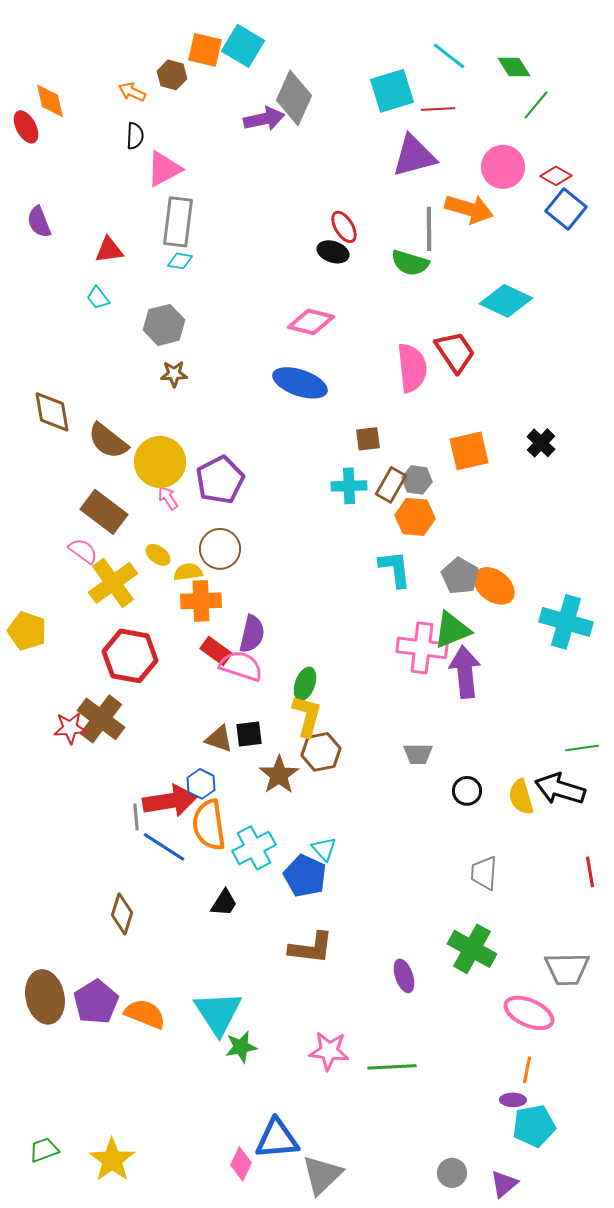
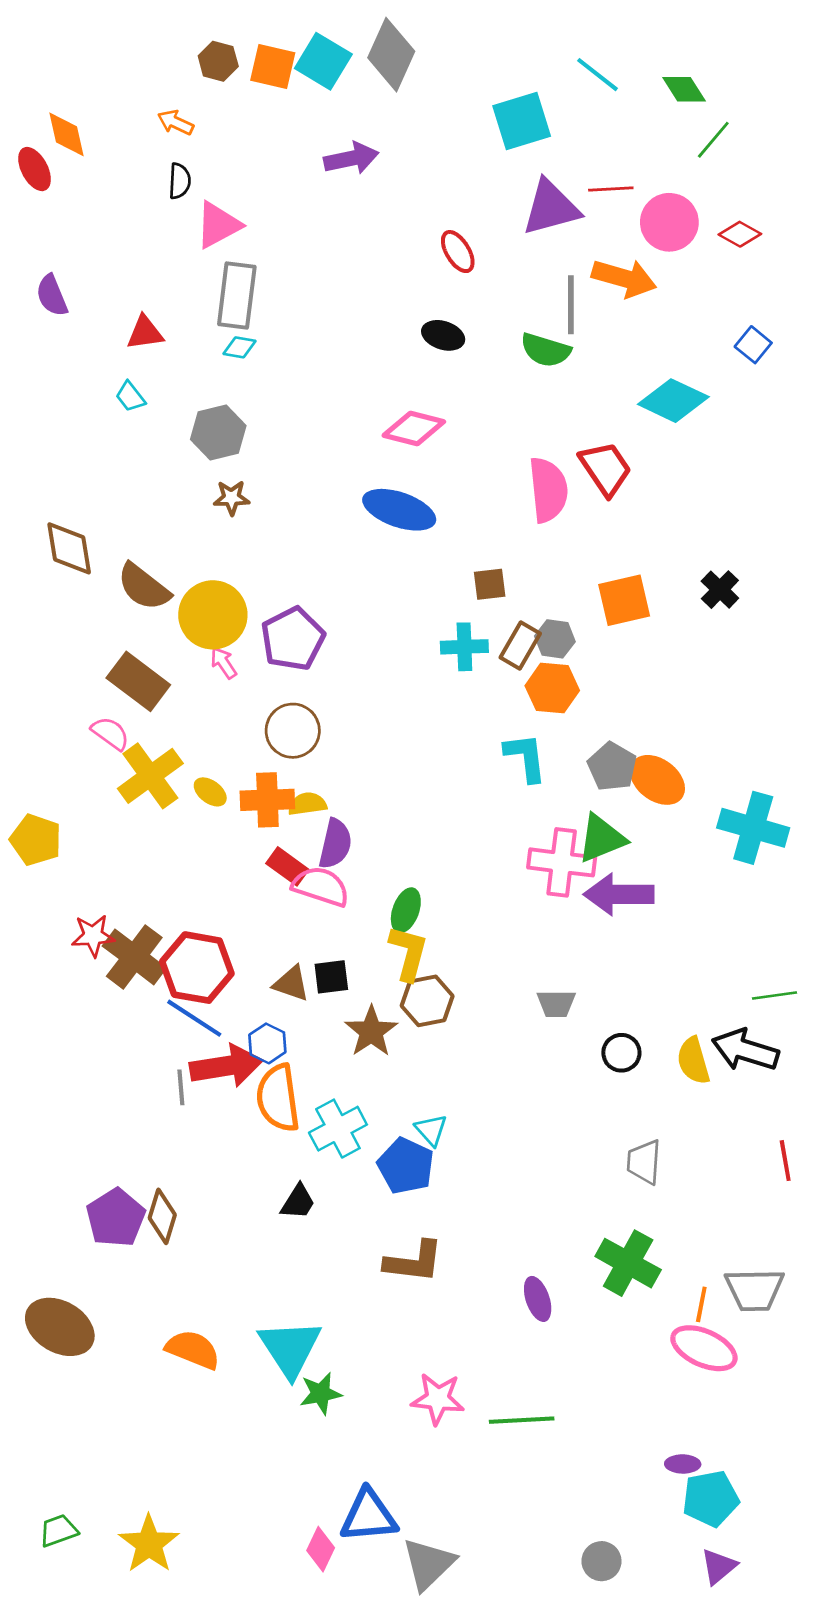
brown hexagon: (172, 75) -> (218, 61), moved
gray diamond: (294, 98) -> (391, 55), moved
red line: (438, 109) -> (611, 189), moved
blue square: (566, 209) -> (753, 345), moved, size x0.7
red ellipse: (344, 227) -> (458, 252), moved
yellow ellipse: (158, 555) -> (210, 792), moved
yellow semicircle: (188, 572) -> (307, 804), moved
red hexagon: (130, 656) -> (197, 968), moved
purple arrow: (465, 672) -> (619, 894), turned -84
red star: (70, 728) -> (93, 936), moved
blue line: (164, 847) -> (194, 1018), moved
brown ellipse: (45, 997) -> (60, 1327), turned -48
purple pentagon: (96, 1002) -> (116, 1218), moved
orange line: (527, 1070) -> (701, 1304), moved
purple triangle: (504, 1184) -> (719, 1566), moved

